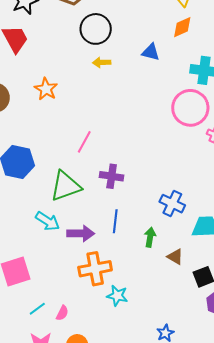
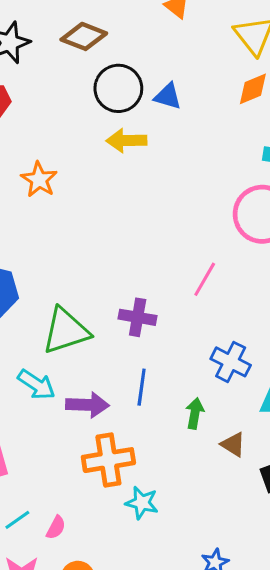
blue triangle: (151, 52) -> (168, 96), moved
yellow arrow: (102, 62) -> (126, 141), size x1.4
pink line: (84, 142) -> (205, 279), moved

